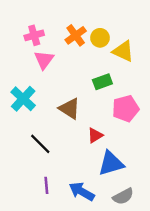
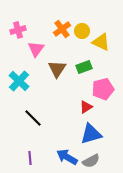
pink cross: (34, 35) -> (18, 30), moved
brown triangle: (70, 109) -> (57, 69), moved, turned 30
red triangle: (95, 135) -> (86, 107), moved
purple line: (46, 185) -> (30, 158), moved
gray semicircle: (123, 196) -> (91, 161), moved

